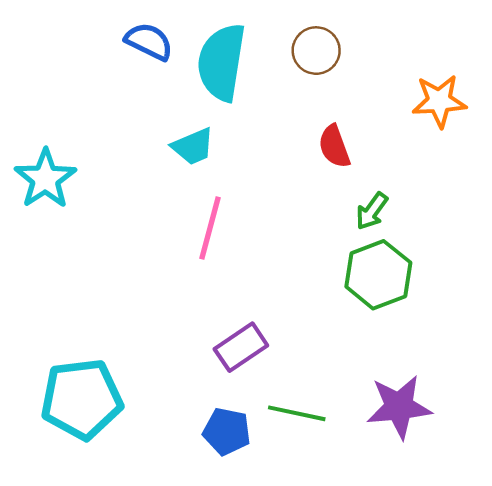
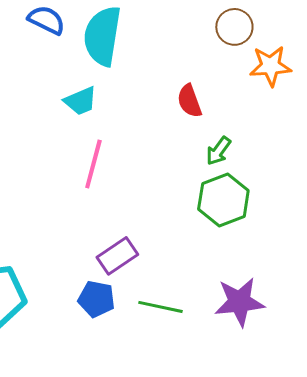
brown circle: (316, 51) -> (234, 27), moved
blue pentagon: (227, 431) -> (96, 299), moved

